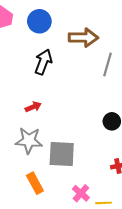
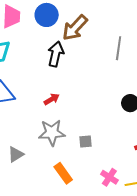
brown arrow: (83, 38) -> (75, 28), moved, turned 140
gray square: (62, 154) -> (86, 141), size x0.5

